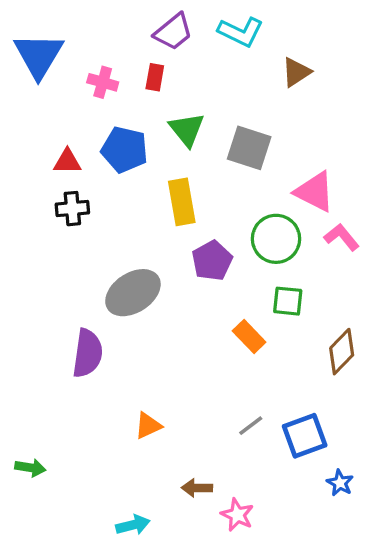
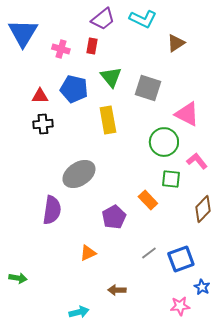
pink L-shape: (342, 237) -> (197, 161), moved
purple pentagon: (212, 261) -> (114, 217), moved
pink star: (237, 515) -> (180, 306), moved, turned -30

